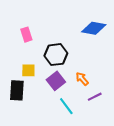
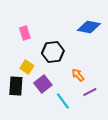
yellow square: (28, 70) -> (27, 67), turned 32
purple square: (56, 81) -> (43, 84), moved

